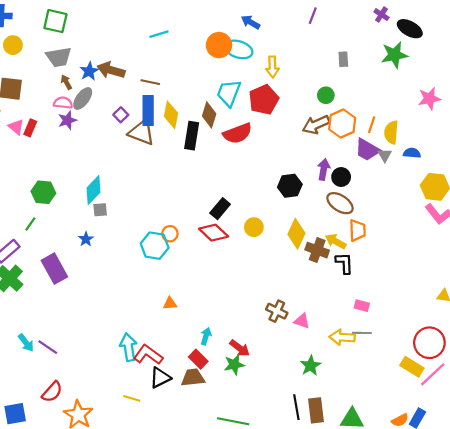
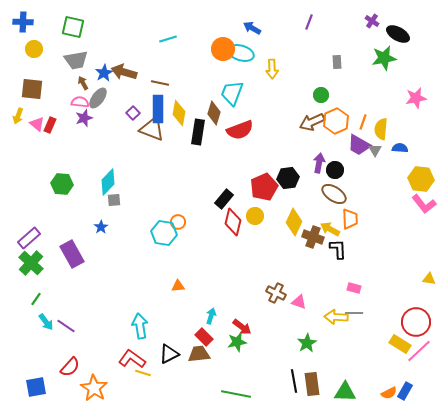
red pentagon: (264, 100) -> (264, 187), moved
green line: (30, 224) -> (36, 299), moved
red diamond: (214, 233) -> (233, 222), moved, turned 60
red L-shape: (148, 355) -> (132, 359), moved

